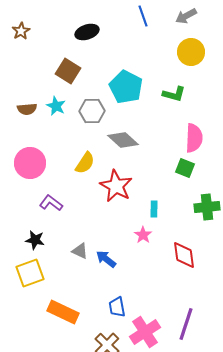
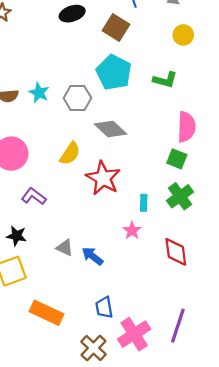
yellow circle: (191, 52) -> (183, 35), size x0.7
brown square: (68, 71) -> (116, 27), moved
green cross: (207, 207) -> (180, 196), moved, turned -30

